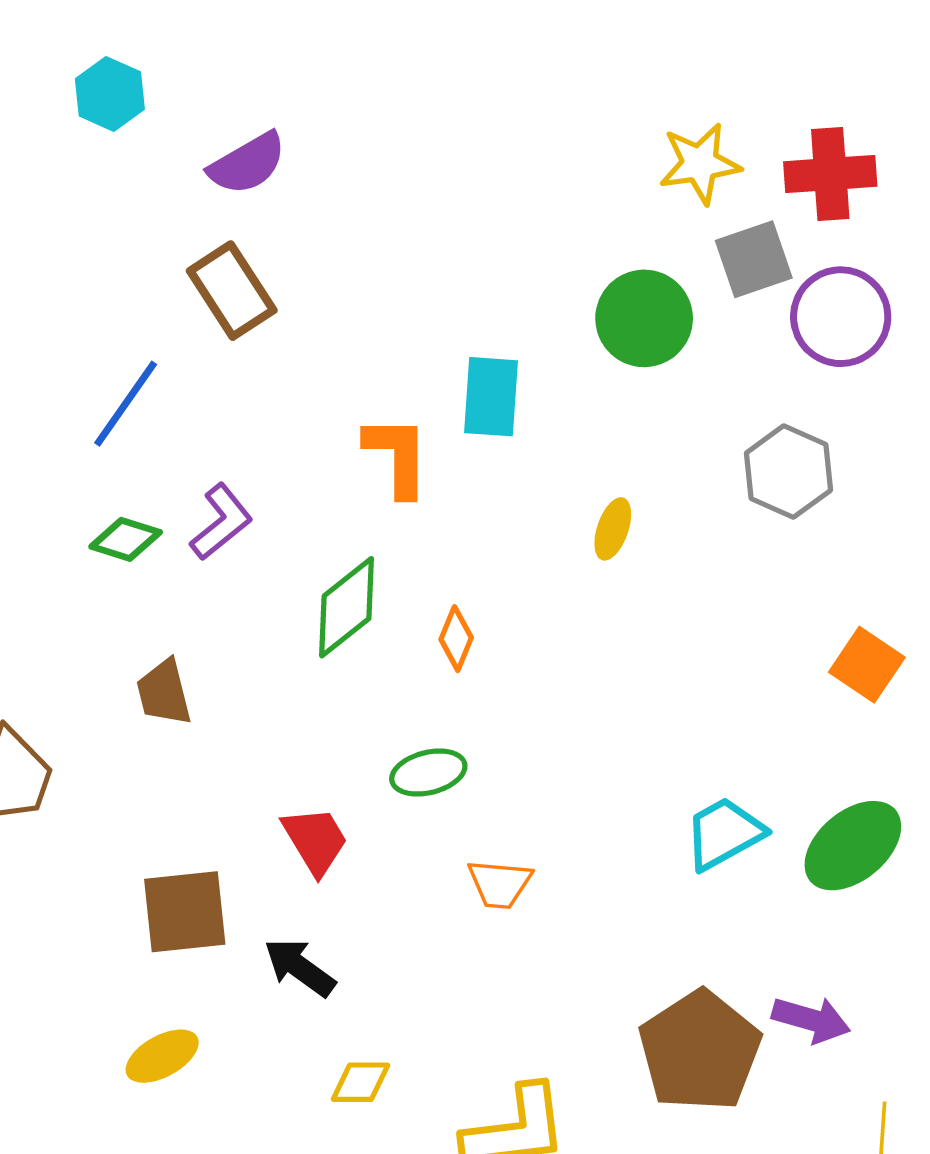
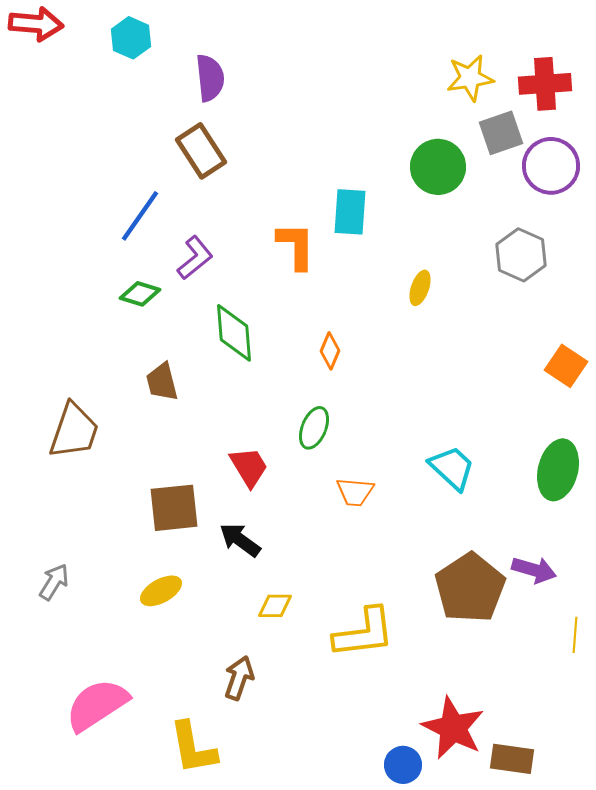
purple semicircle: (247, 164) -> (210, 78), turned -66
purple L-shape: (221, 522) -> (195, 258), moved
green diamond: (347, 607) -> (234, 333), moved, turned -56
green ellipse: (428, 773) -> (314, 428), turned -54
cyan trapezoid: (724, 833) -> (452, 468), moved, turned 72
green ellipse: (853, 846) -> (558, 470), turned -36

